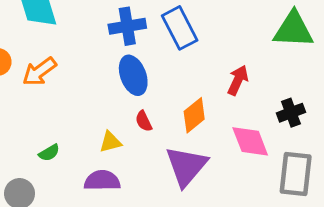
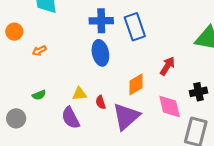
orange arrow: (39, 72) -> (39, 51), moved, size x0.6
red semicircle: (144, 121) -> (101, 102), moved
purple semicircle: (102, 181) -> (71, 118), turned -125

